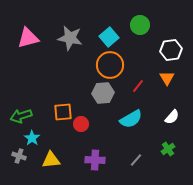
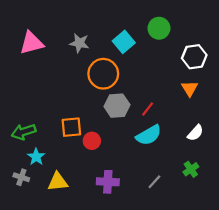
gray star: (70, 38) -> (79, 43), size x0.7
orange circle: (110, 65) -> (103, 74), moved
red line: (138, 86) -> (148, 109), moved

